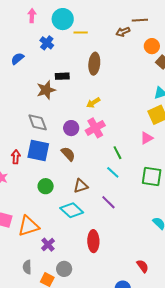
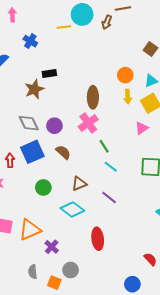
cyan circle: (63, 19) -> (82, 14), moved
brown arrow: (123, 32) -> (107, 22), turned -40
orange circle: (152, 46) -> (125, 75), moved
brown ellipse: (94, 64) -> (93, 97), moved
yellow arrow: (93, 103) -> (128, 97), moved, turned -56
purple circle: (71, 128) -> (54, 126), moved
blue square: (38, 151) -> (32, 152), turned -30
green line: (117, 153) -> (104, 146), moved

